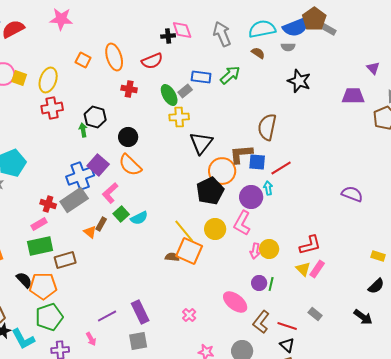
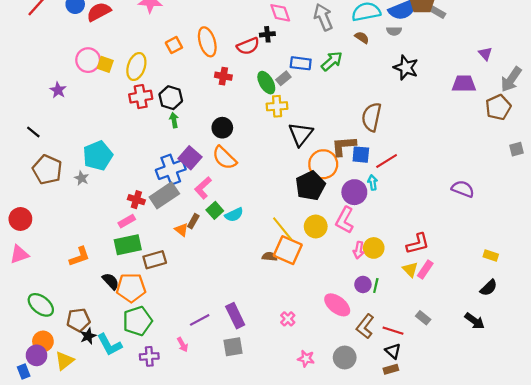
black cross: (168, 36) -> (267, 34), moved
orange square: (83, 60) -> (174, 45), turned 35
black hexagon: (95, 117) -> (171, 98), moved

